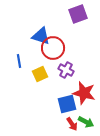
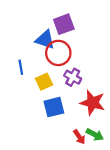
purple square: (78, 14) -> (64, 24), moved
blue square: (67, 104) -> (54, 107), moved

